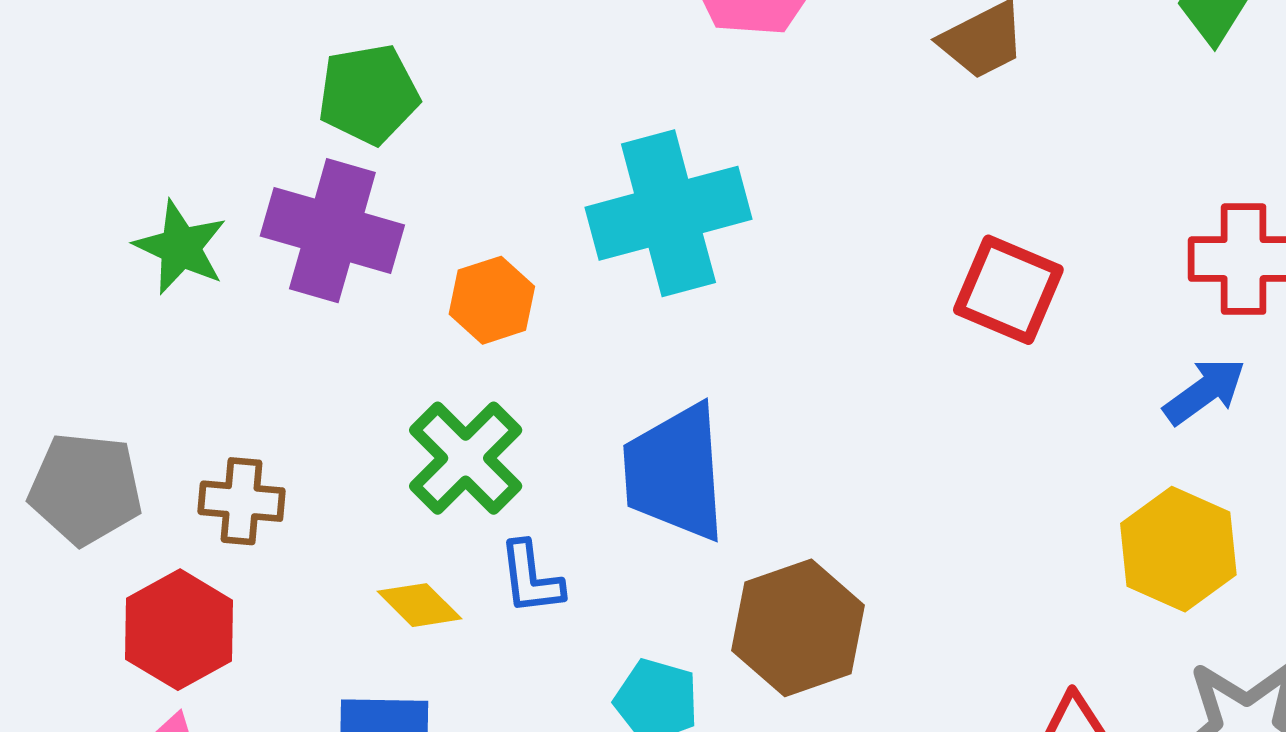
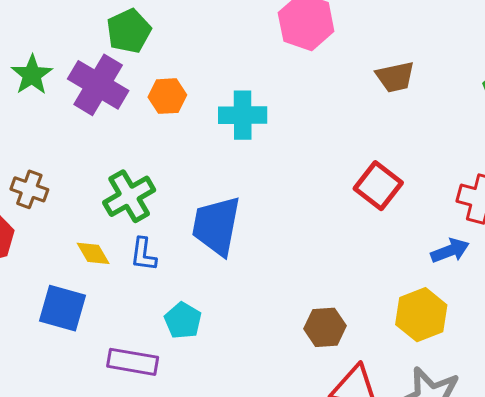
green pentagon: (369, 94) -> (129, 31), turned -30
cyan cross: (668, 213) -> (243, 115), size x0.7
orange hexagon: (492, 300) -> (167, 96), moved
brown hexagon: (798, 628) -> (325, 327), moved, size x0.7

